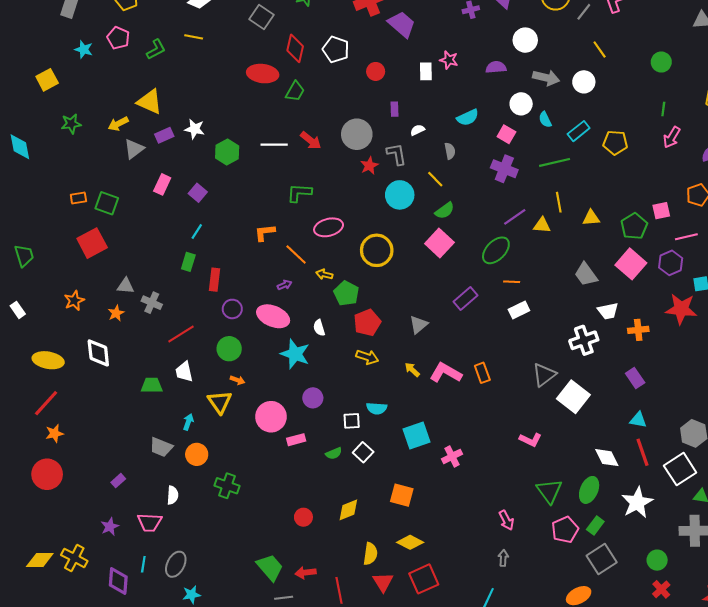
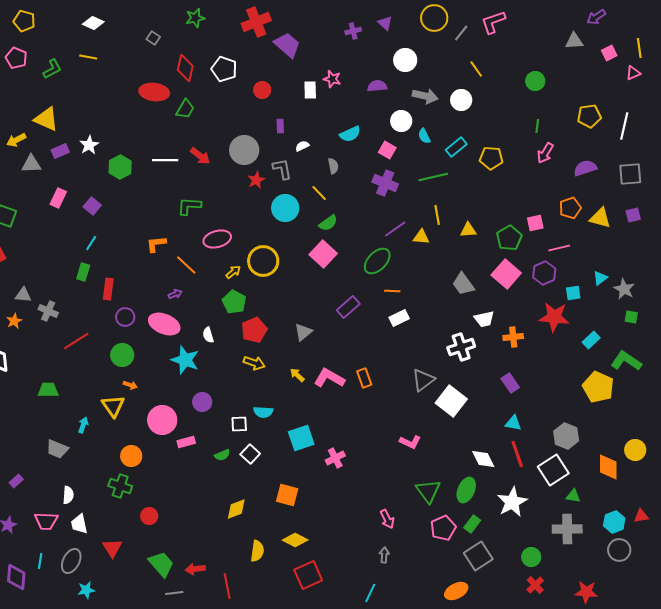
gray square: (262, 17) -> (153, 38), size x0.6
white star: (195, 129) -> (89, 145), turned 30
gray triangle: (134, 149) -> (31, 164), turned 35
yellow arrow: (324, 274) -> (233, 272), moved, turned 126
white trapezoid: (184, 372) -> (79, 524), moved
orange circle: (197, 454) -> (131, 456), moved
red circle: (303, 517) -> (149, 516), moved
red triangle: (383, 582) -> (112, 548), moved

